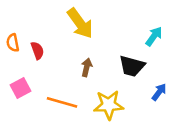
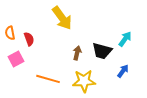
cyan arrow: (154, 36) -> (125, 39), moved
brown arrow: (87, 67) -> (77, 53), moved
pink square: (21, 88) -> (16, 59), moved

